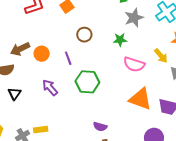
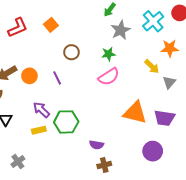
pink semicircle: (134, 64) -> (109, 77), moved, turned -45
green hexagon: (87, 82) -> (66, 122), moved
yellow rectangle: (41, 130) -> (39, 130), moved

